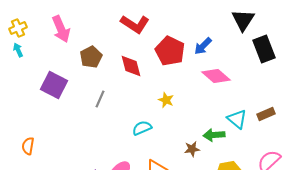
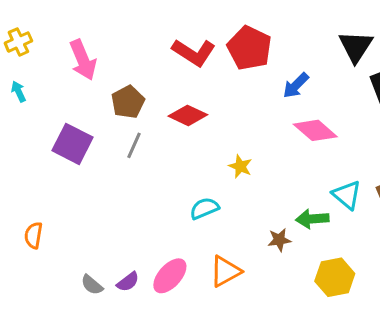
yellow cross: (18, 28) -> (18, 42), moved
red pentagon: (170, 51) -> (249, 48), moved
red diamond: (131, 66) -> (188, 115), turned -50
gray line: (100, 99) -> (134, 145), moved

